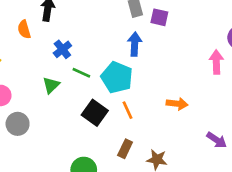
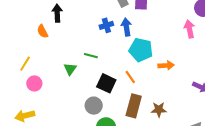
blue cross: (62, 49) -> (106, 25), moved, turned 32
cyan pentagon: (117, 77) -> (141, 50), moved
gray circle: (18, 124) -> (94, 106), moved
brown rectangle: (125, 149) -> (134, 106), size x1.6

